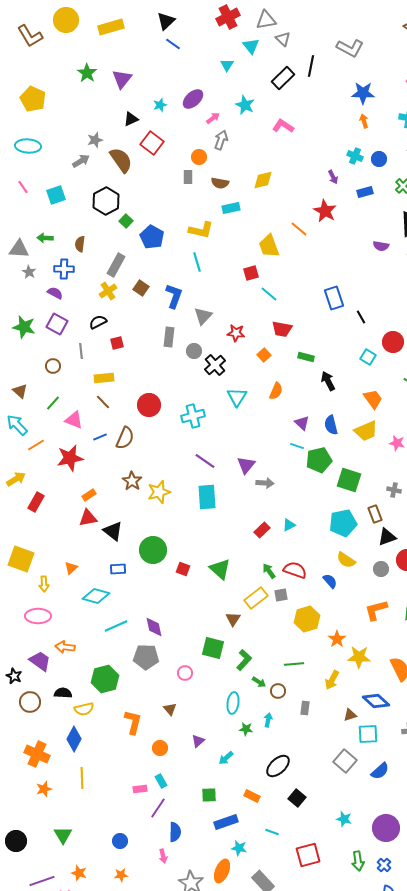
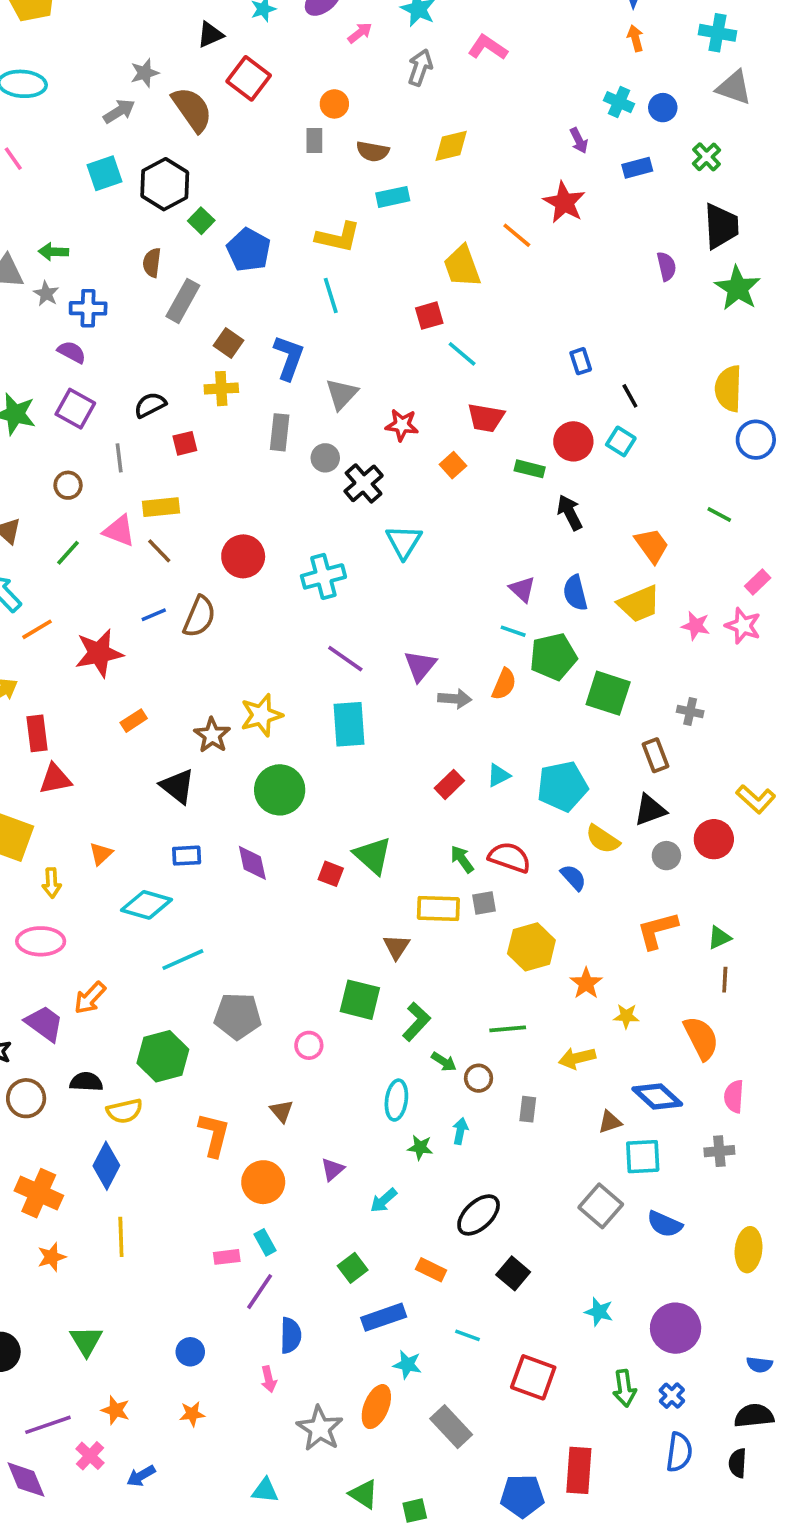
gray arrow: (221, 140) -> (420, 67), moved
cyan square: (56, 195) -> (105, 173), moved
brown semicircle: (80, 244) -> (152, 263), moved
purple semicircle: (381, 246) -> (666, 266), turned -112
gray star: (29, 272) -> (46, 294), moved
yellow cross: (108, 291) -> (221, 389), moved, turned 30
blue rectangle: (334, 298) -> (581, 361), size x0.6
red circle: (393, 342) -> (573, 441), moved
cyan square: (368, 357) -> (621, 441), moved
orange semicircle: (276, 391) -> (504, 684), moved
pink triangle: (74, 420) -> (119, 531), moved
brown star: (132, 481) -> (212, 735), moved
red rectangle: (36, 502) -> (37, 733), turned -36
red triangle: (88, 518) -> (55, 779), moved
cyan pentagon: (343, 523) -> (562, 786), moved
black triangle: (387, 537) -> (650, 810), moved
green circle: (153, 550) -> (280, 790), moved
red square: (183, 569) -> (331, 874), moved
yellow rectangle: (256, 598) -> (438, 908), turned 40
purple diamond: (154, 627) -> (252, 863), moved
orange arrow: (65, 647) -> (90, 998), turned -54
yellow star: (359, 657) -> (626, 1016), size x0.6
yellow arrow: (332, 680) -> (577, 1058), turned 48
orange circle: (160, 748) -> (263, 1182), size x1.5
blue semicircle: (380, 771) -> (665, 1224), turned 66
green square: (209, 795) -> (353, 1268), turned -35
red square: (308, 855) -> (533, 1377), turned 35

